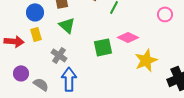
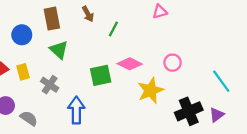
pink circle: (165, 14) -> (173, 63), moved
yellow rectangle: (36, 34) -> (23, 72), moved
blue arrow: (69, 79) -> (76, 110), moved

